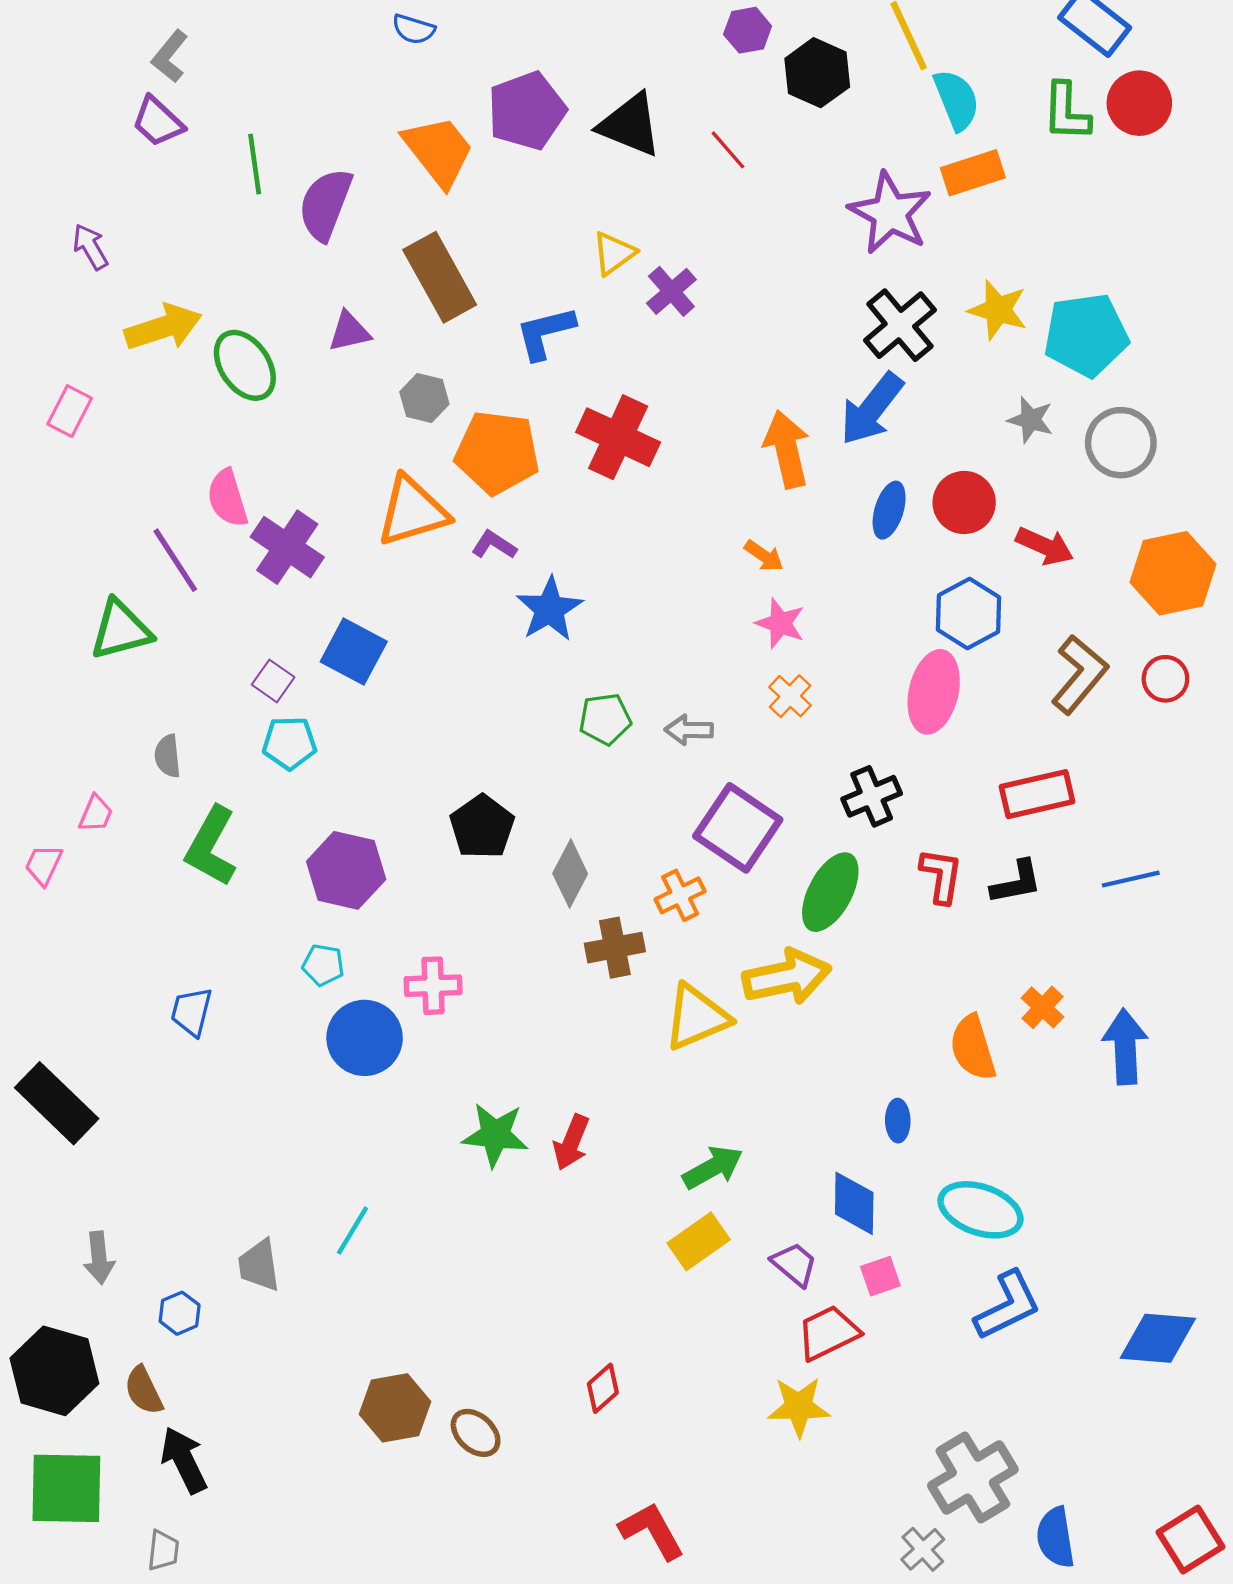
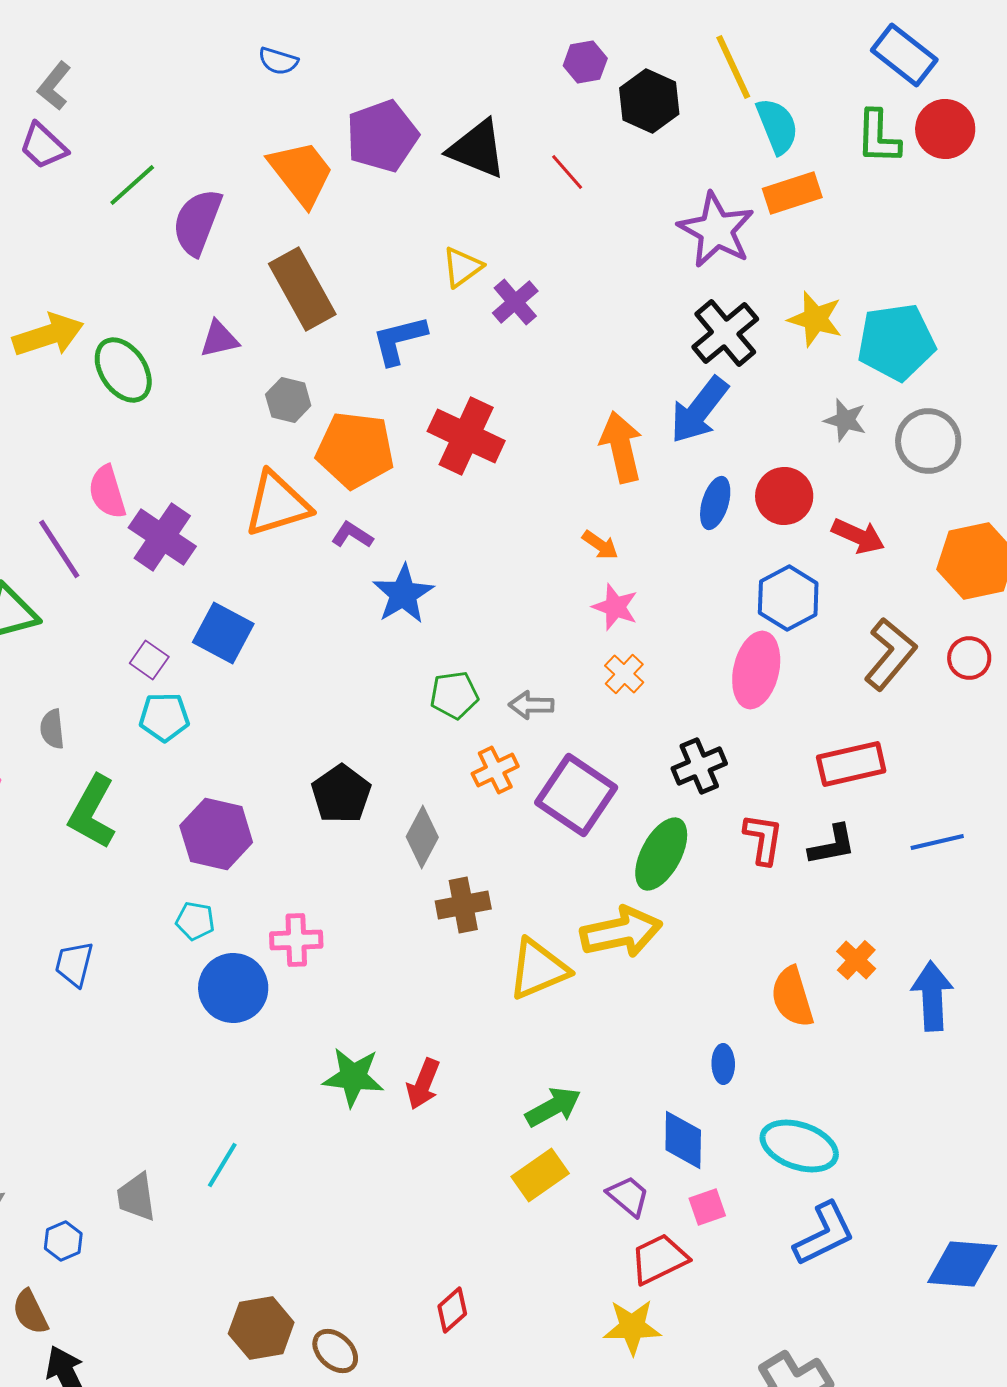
green line: (255, 164) -> (132, 185), turned 56
orange cross: (680, 895) -> (495, 770), moved

